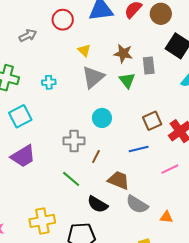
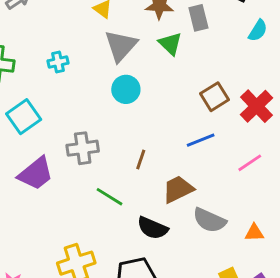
cyan circle: (102, 118) -> (126, 89), moved
gray cross: (74, 141) -> (83, 148), moved
brown trapezoid: (119, 180) -> (178, 189), turned -40

